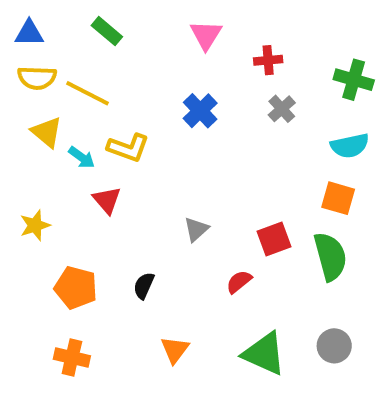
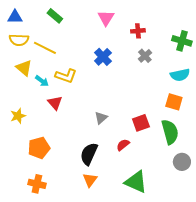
black semicircle: (144, 286) -> (89, 154), moved, size x1.6
orange pentagon: (76, 288) -> (39, 148), turned -30
gray circle: (334, 346) -> (182, 162), moved

